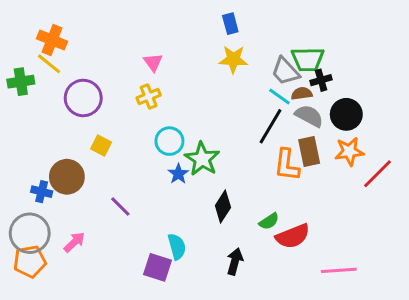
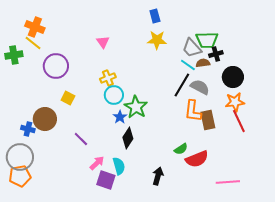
yellow cross: (149, 96) -> (108, 78), moved
gray semicircle: (309, 116) -> (200, 87), moved
brown rectangle: (309, 151) -> (208, 120), moved
red line: (377, 174) -> (239, 121), moved, turned -70
black diamond: (223, 206) -> (128, 138), moved
pink arrow: (74, 242) -> (97, 163), moved

